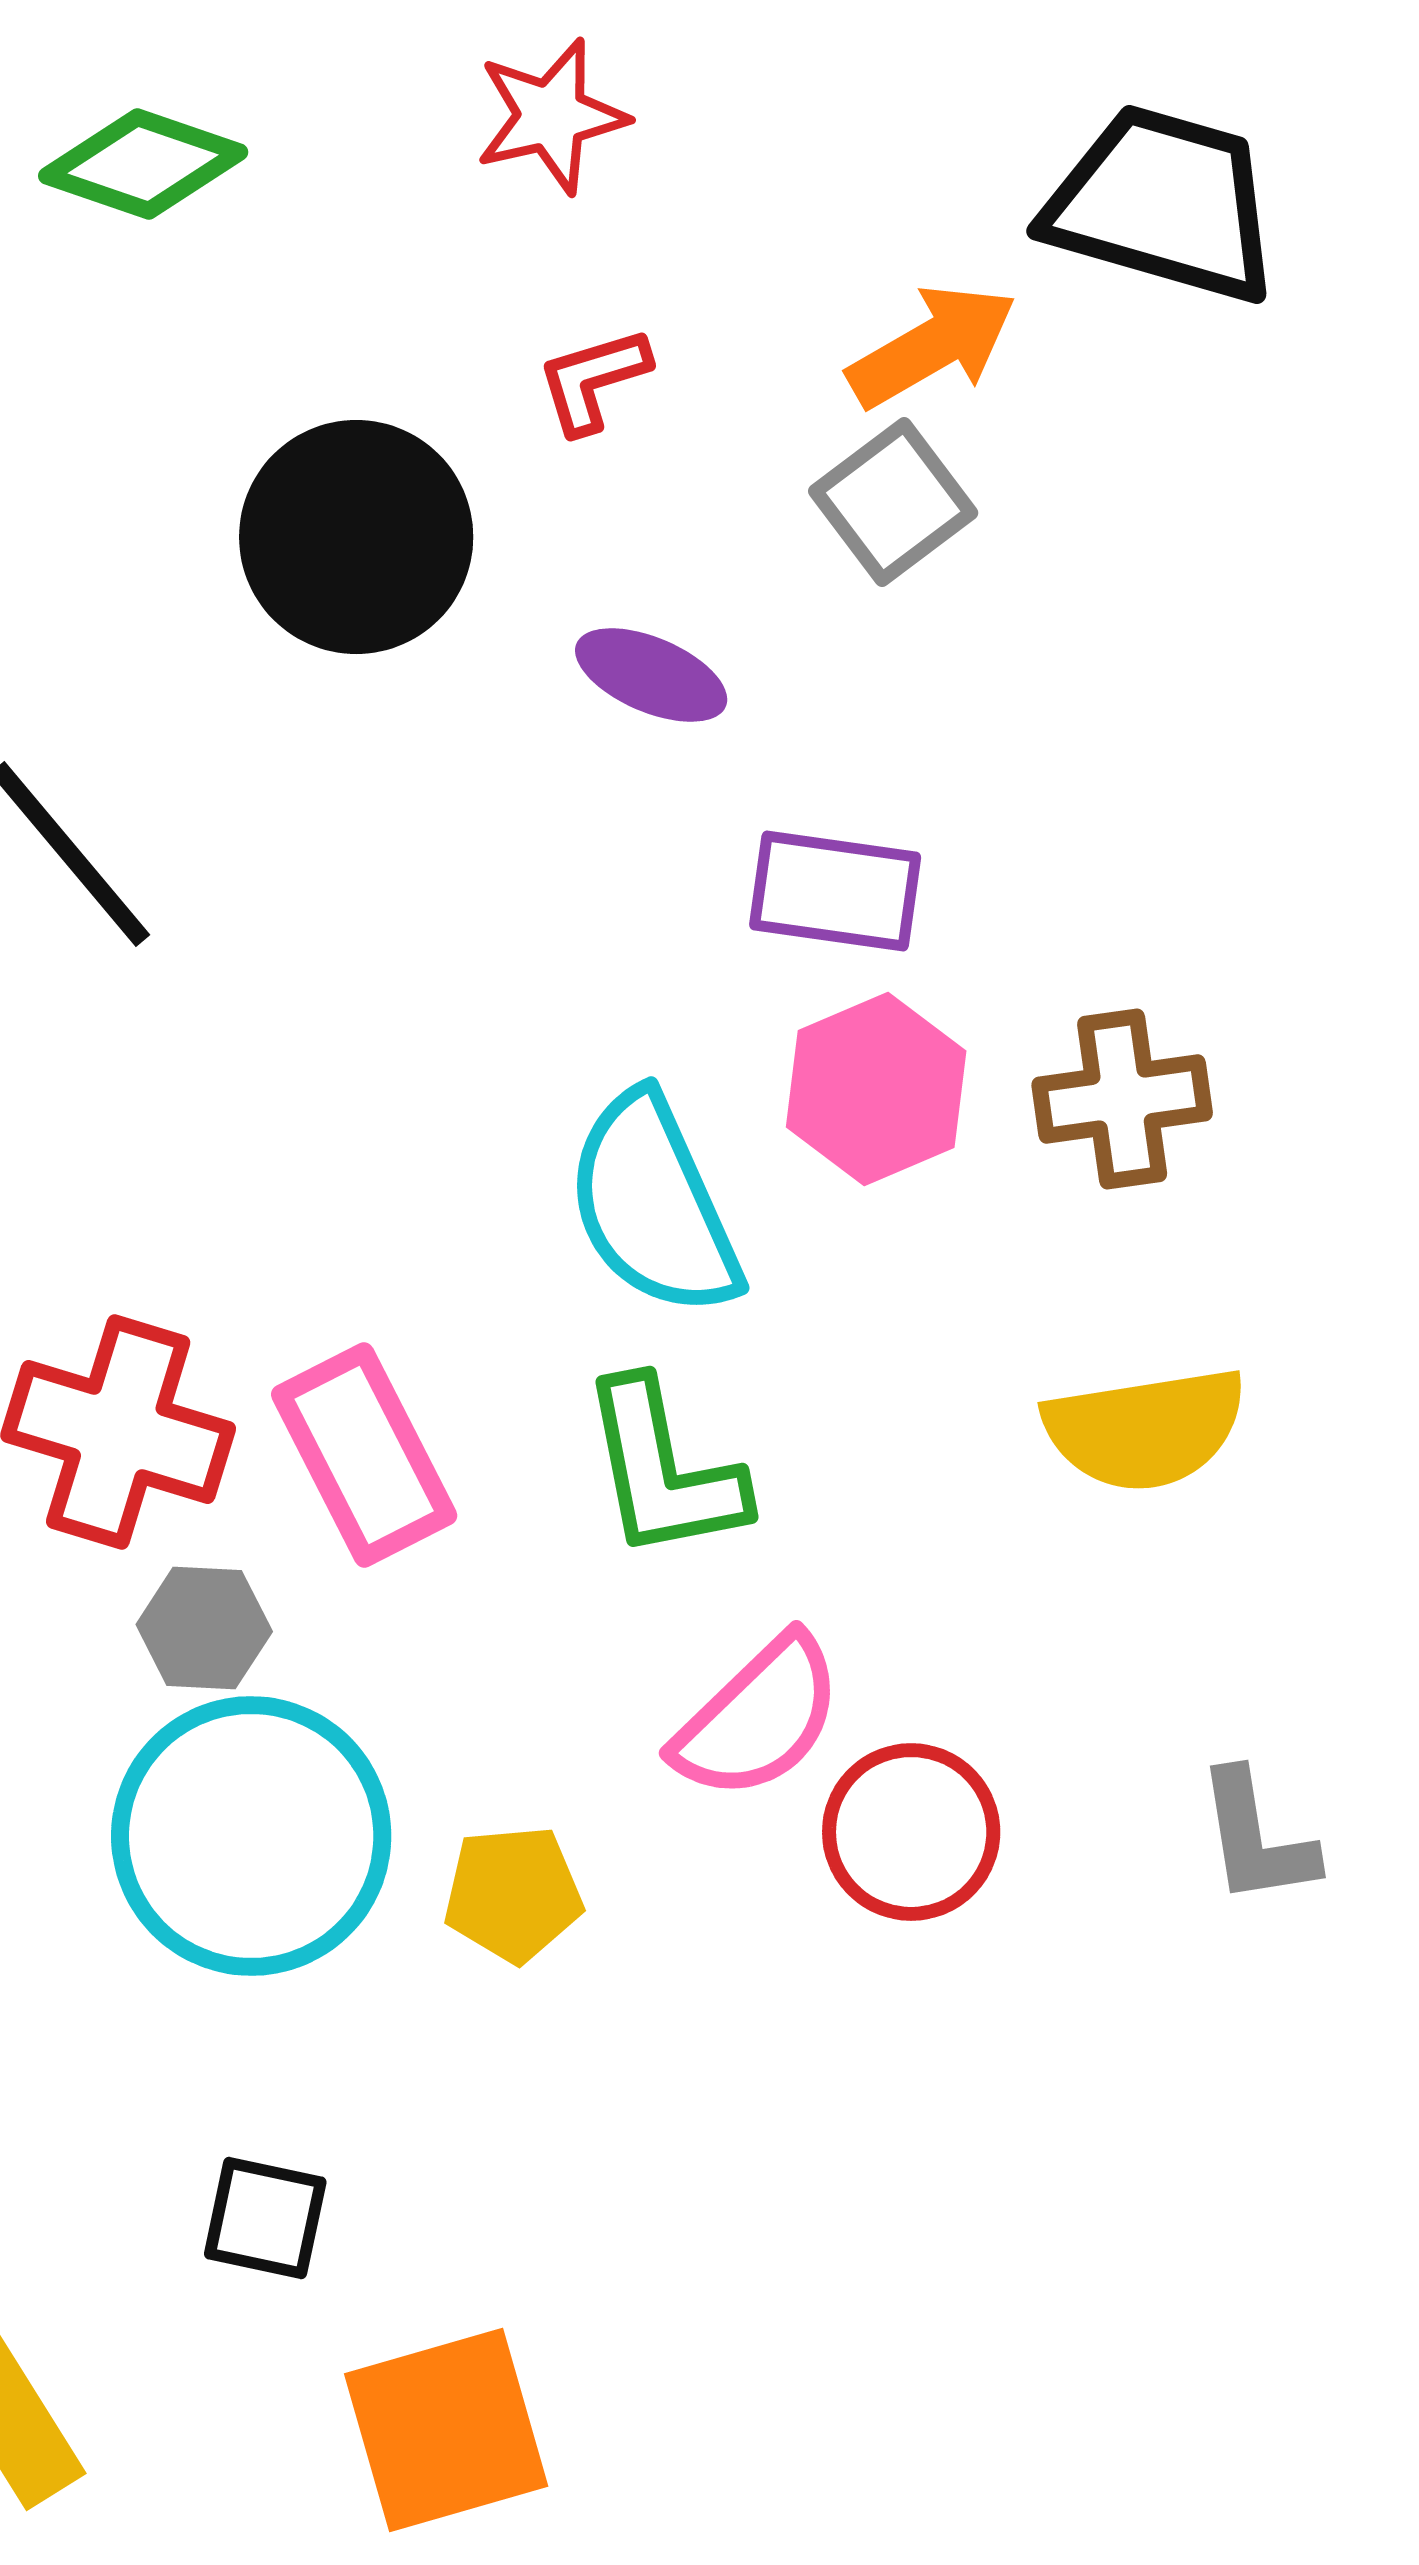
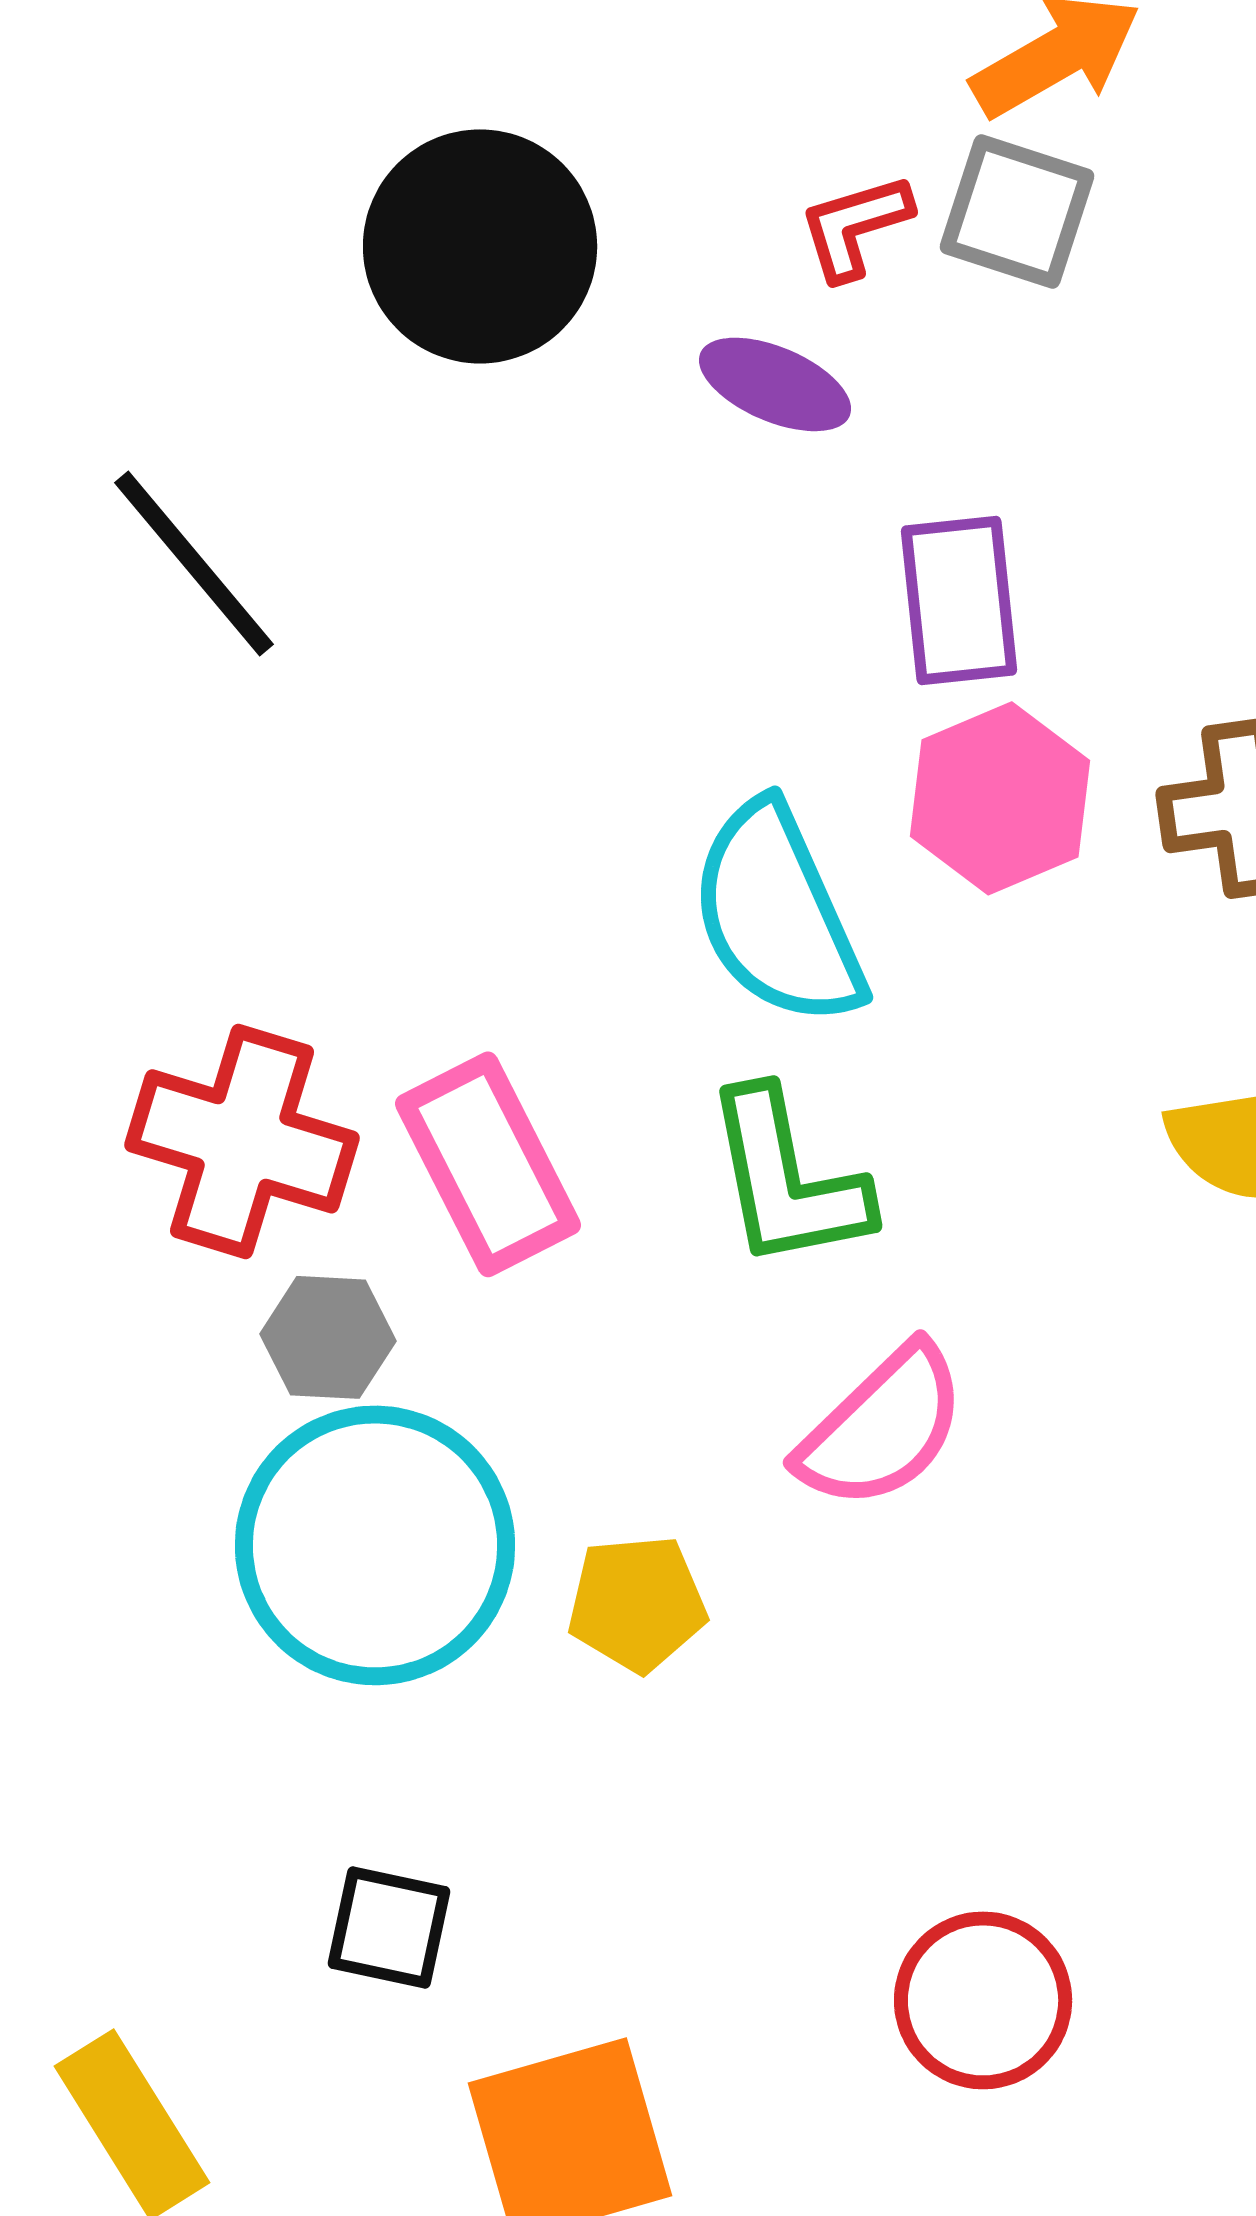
red L-shape: (593, 380) -> (855, 226), moved
gray square: (893, 502) -> (1017, 211), turned -35
purple rectangle: (835, 891) -> (959, 600), turned 76
red circle: (911, 1832) -> (983, 2000), moved

